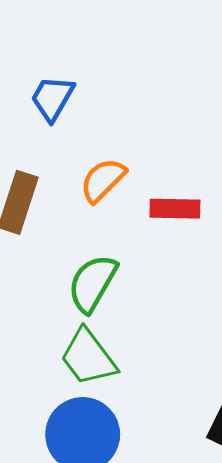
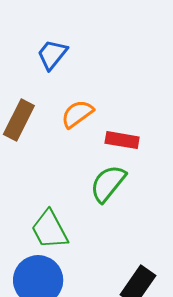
green semicircle: (93, 283) -> (108, 183), moved

